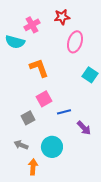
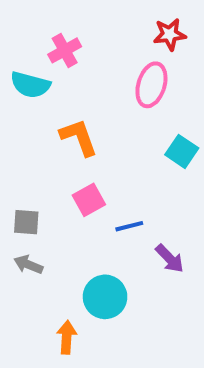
red star: (62, 17) -> (170, 34), moved
gray square: (28, 118) -> (26, 222), moved, turned 32
gray arrow: (21, 145) -> (28, 265), moved

